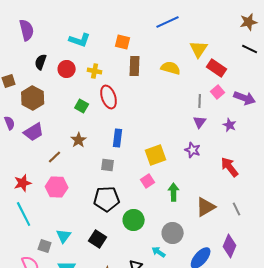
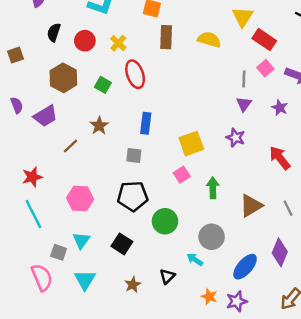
yellow cross: (95, 71) -> (118, 43), turned 32
brown hexagon: (33, 98) -> (63, 78), moved
pink hexagon: (57, 187) -> (80, 199), moved

